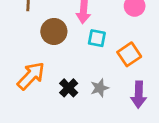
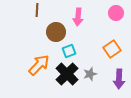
cyan square: (97, 38) -> (69, 51), moved, turned -32
black cross: (69, 88) -> (67, 74), size x1.6

